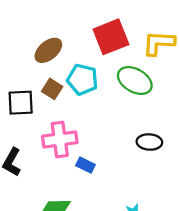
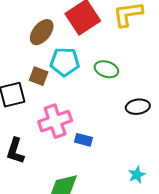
brown ellipse: (48, 50) -> (42, 32), moved
green ellipse: (135, 81) -> (106, 69), moved, size x0.7

